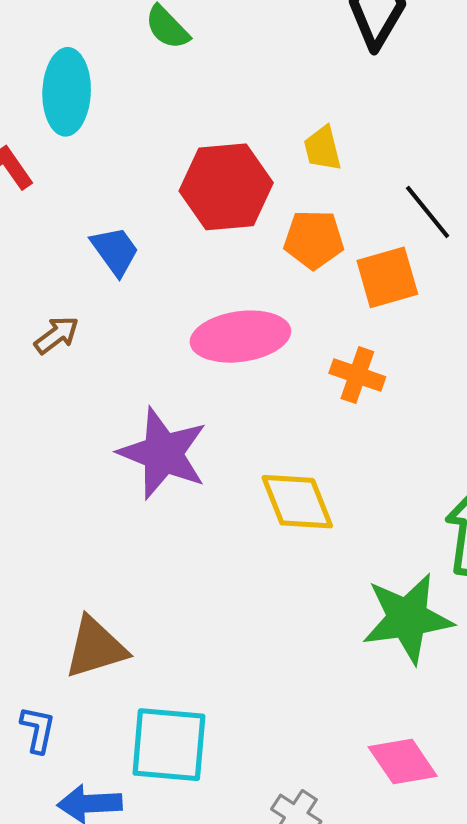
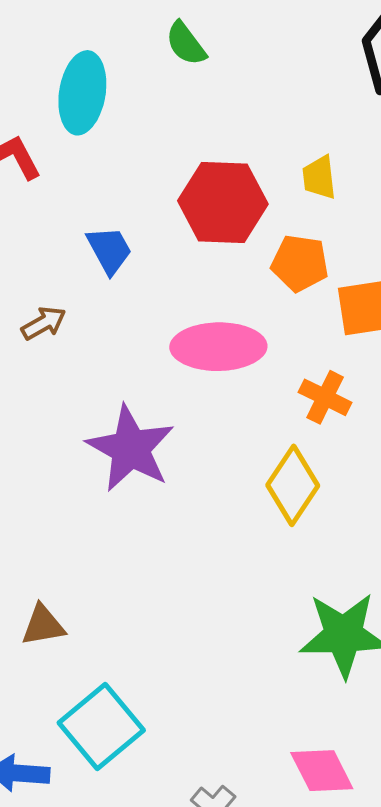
yellow diamond: (297, 502) -> (293, 485), moved, turned 48
brown triangle: (96, 648) -> (43, 625), size x0.7
cyan square: (169, 745) -> (101, 727), turned 38

